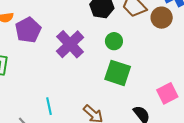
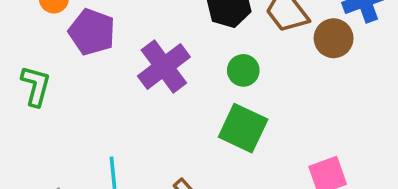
purple pentagon: (28, 30) -> (92, 32), turned -30

